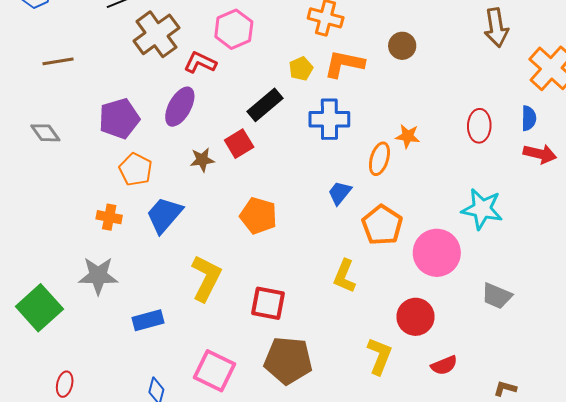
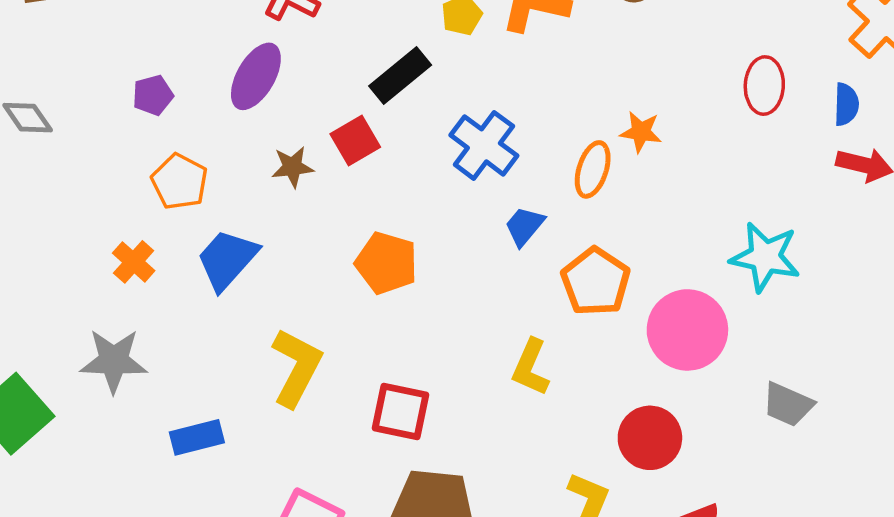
purple pentagon: (119, 119) -> (153, 95), size x0.6
blue cross: (329, 119) -> (484, 145), moved, turned 36
red ellipse: (479, 126) -> (764, 86), moved
orange cross: (109, 217) -> (134, 262), turned 30

